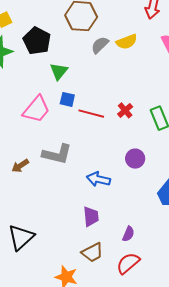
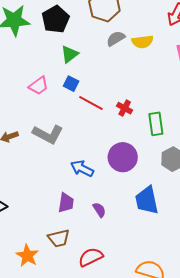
pink trapezoid: (36, 109) -> (39, 86), size x0.7
red cross: (125, 110) -> (125, 108), turned -35
purple circle: (135, 159) -> (123, 157), size x1.5
purple semicircle: (128, 234) -> (99, 210), moved, turned -70

